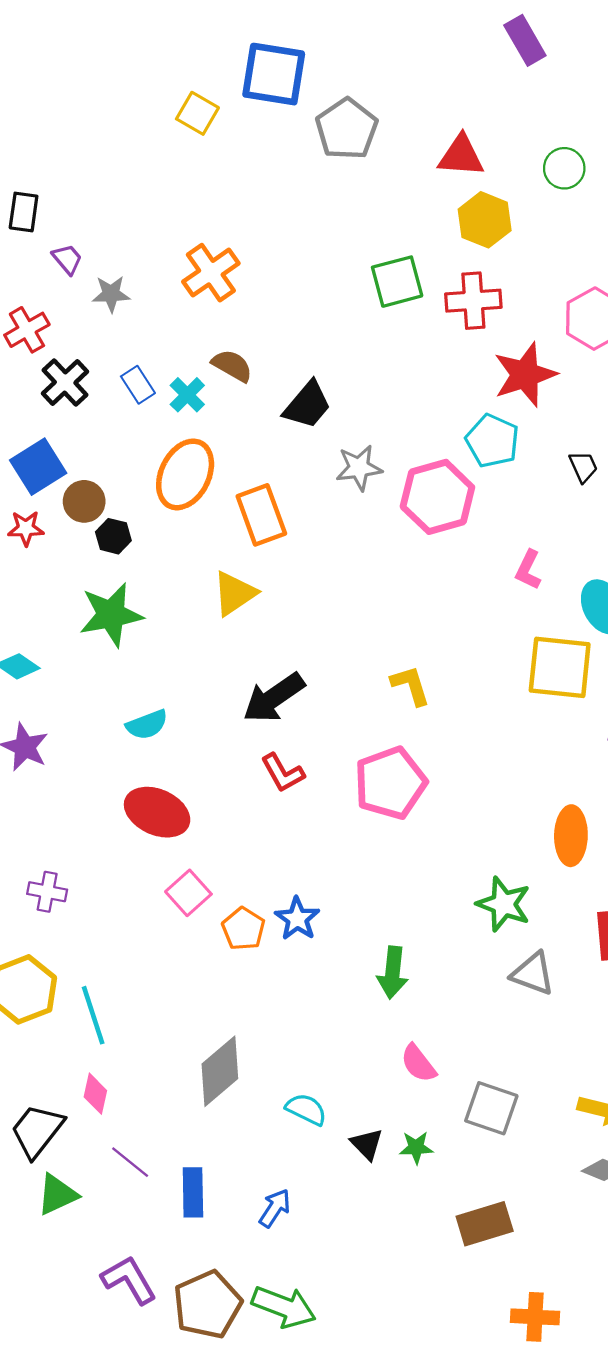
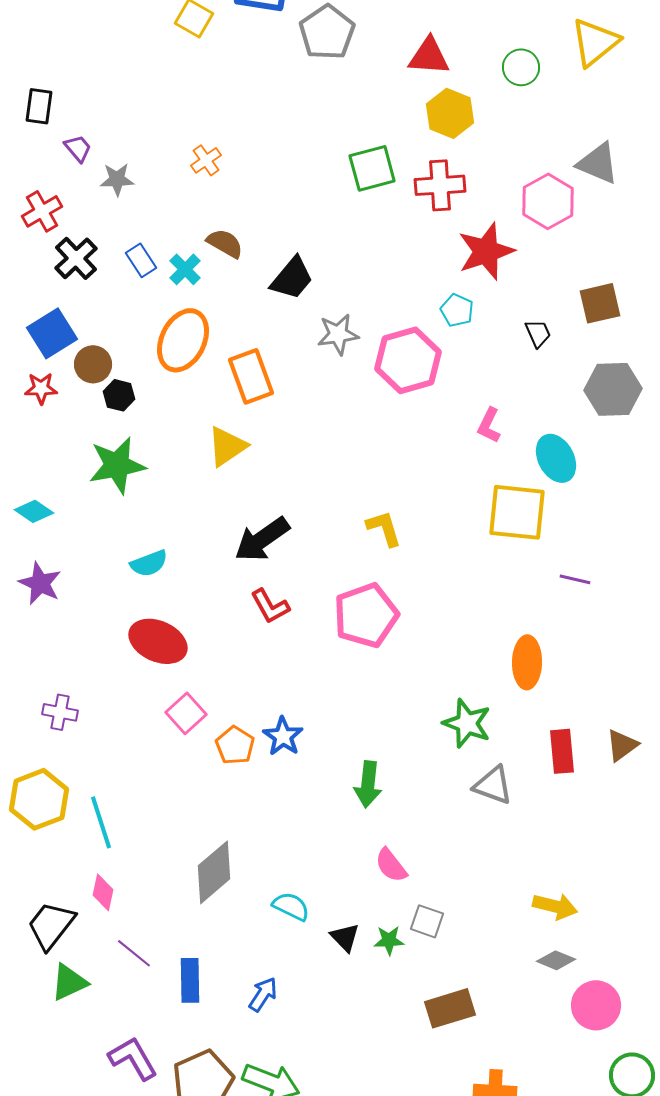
orange cross: (211, 273) -> (206, 160), size x0.6
cyan pentagon: (492, 441) -> (457, 310), size x0.7
gray square: (491, 1108) -> (427, 921), moved, size x0.7

